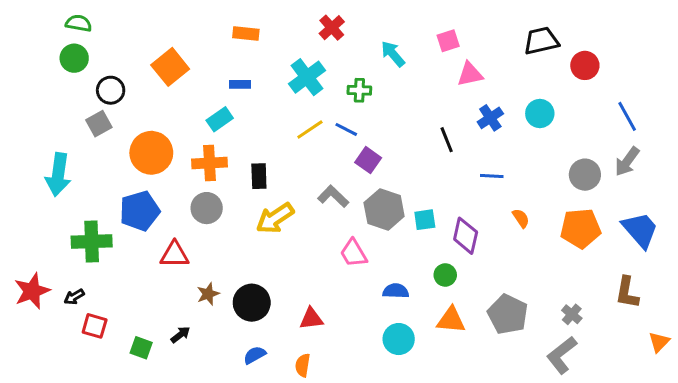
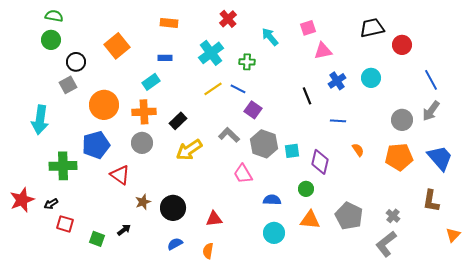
black rectangle: (259, 176) -> (178, 121), turned 48
red triangle: (175, 255) -> (120, 175), turned 35

